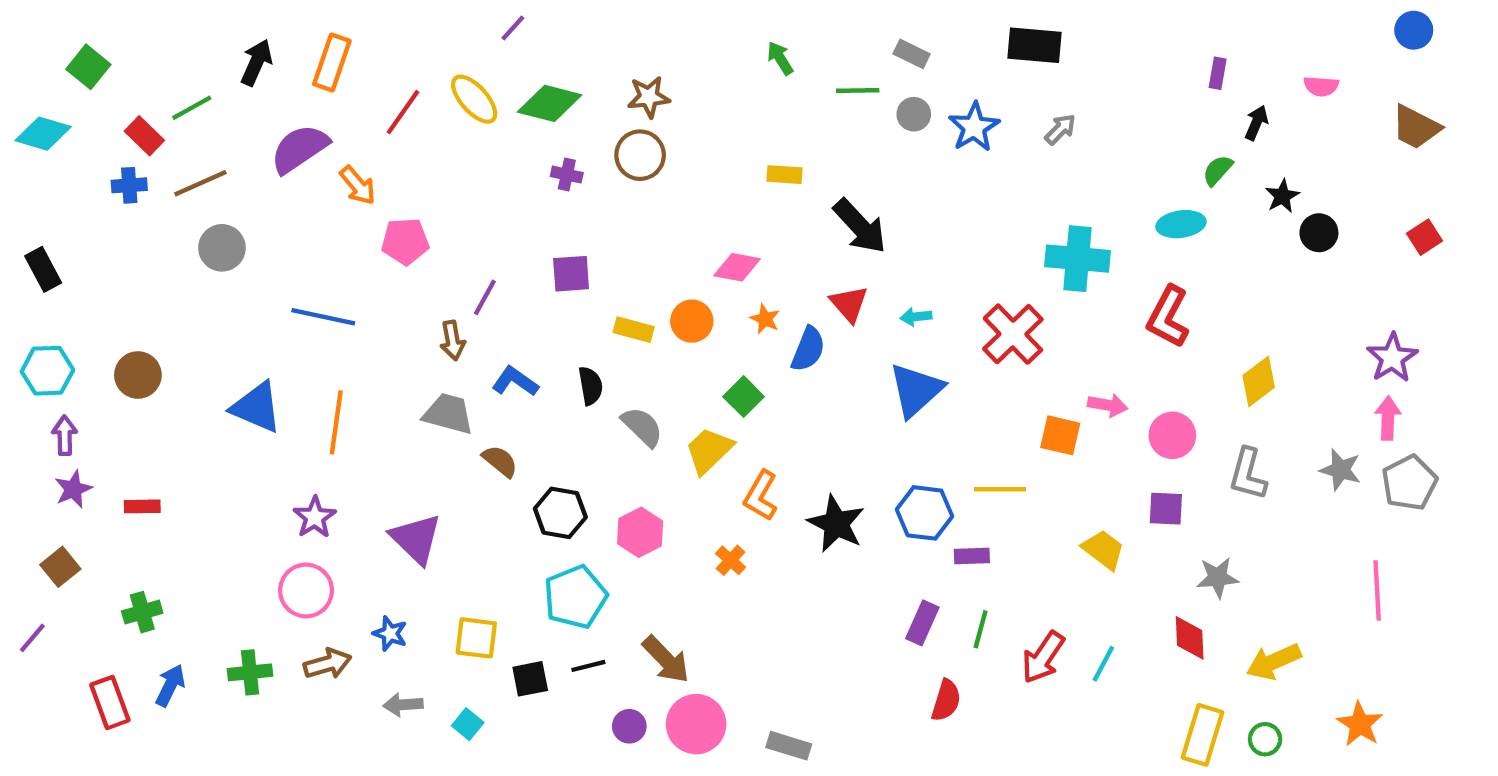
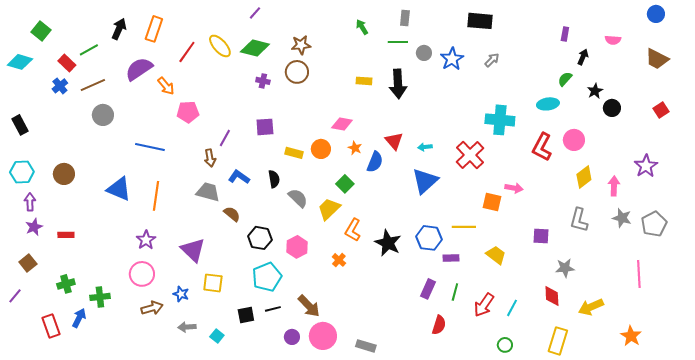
purple line: (513, 28) -> (255, 13), moved
gray rectangle: (912, 54) -> (405, 18), moved, turned 70
blue cross: (129, 185) -> (60, 86), turned -35
black arrow: (860, 226) -> (398, 84), moved, turned 40
pink arrow: (1388, 418) -> (614, 186), moved
pink circle: (1172, 435) -> (574, 140), moved
yellow trapezoid: (1103, 550) -> (496, 255), moved
yellow square: (476, 638) -> (213, 283), moved
green cross: (250, 672) -> (100, 297), moved
green circle: (1265, 739) -> (505, 345), moved

